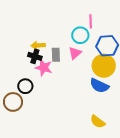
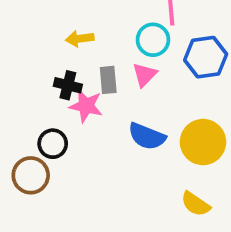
yellow arrow: (38, 45) -> (80, 39), moved
yellow circle: (104, 66) -> (203, 142), moved
blue semicircle: (99, 86) -> (147, 136), moved

